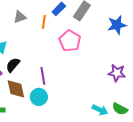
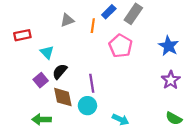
blue star: (117, 25) -> (169, 46), moved, turned -30
purple star: (117, 73) -> (171, 80), turned 30
cyan arrow: (100, 110) -> (121, 119), moved

